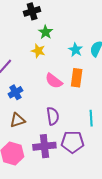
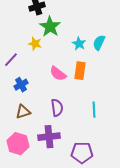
green star: (46, 32) -> (50, 27), size x1.5
yellow star: (38, 51) -> (35, 44), moved
purple pentagon: (72, 142) -> (82, 153), moved

